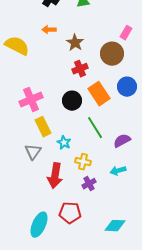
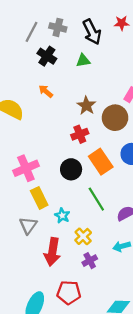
orange arrow: (49, 30) -> (46, 91), turned 40
brown star: (75, 43) -> (86, 106), moved
yellow cross: (83, 162) -> (83, 236), turned 35

